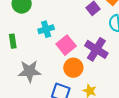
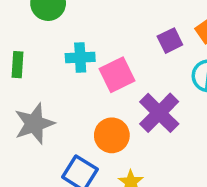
pink square: (66, 45) -> (117, 75), moved
gray star: (30, 71) -> (34, 124), turned -30

